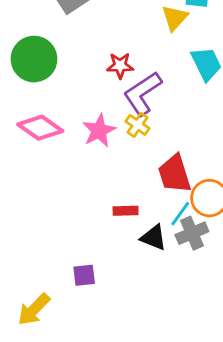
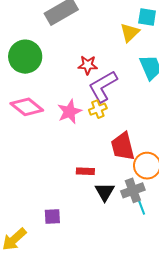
yellow cross: (138, 125) -> (98, 109), turned 30
cyan line: (180, 214) -> (141, 205), moved, turned -60
black triangle: (154, 238) -> (105, 192), turned 35

